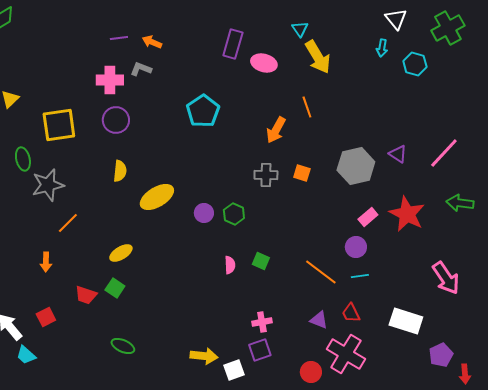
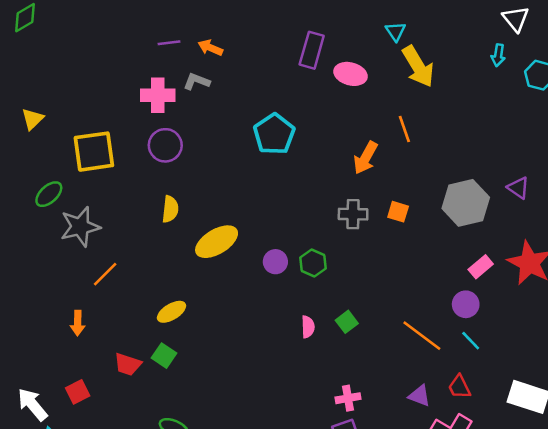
green ellipse: (23, 159) -> (49, 194), turned 60
green square: (261, 261) -> (347, 322), turned 30
cyan line: (360, 276) -> (471, 341), turned 54

